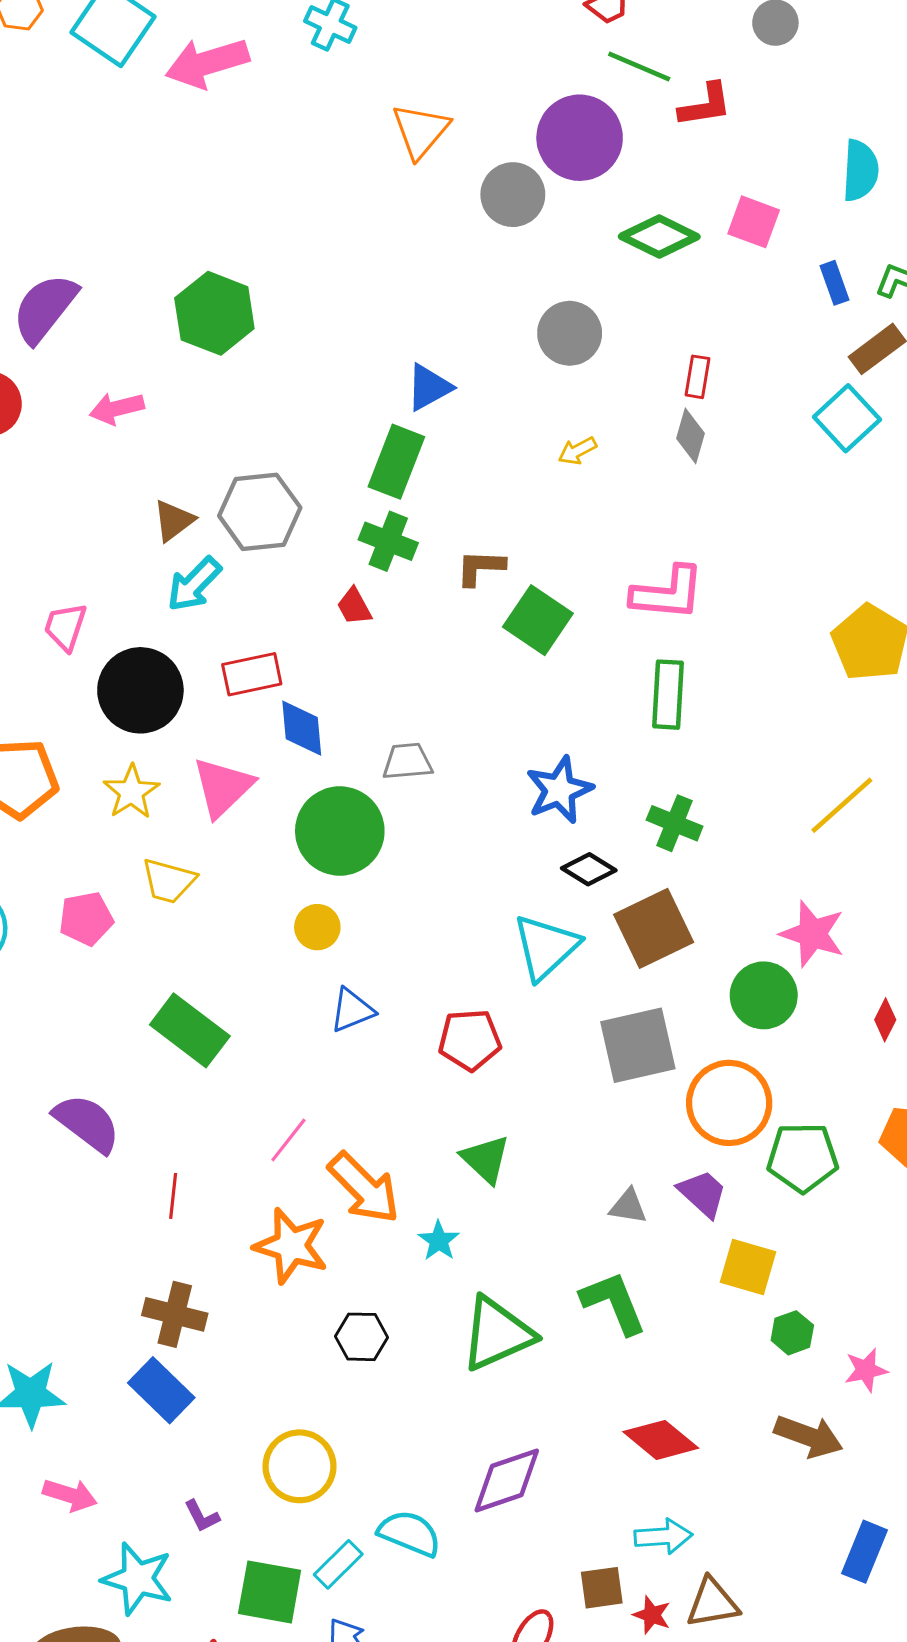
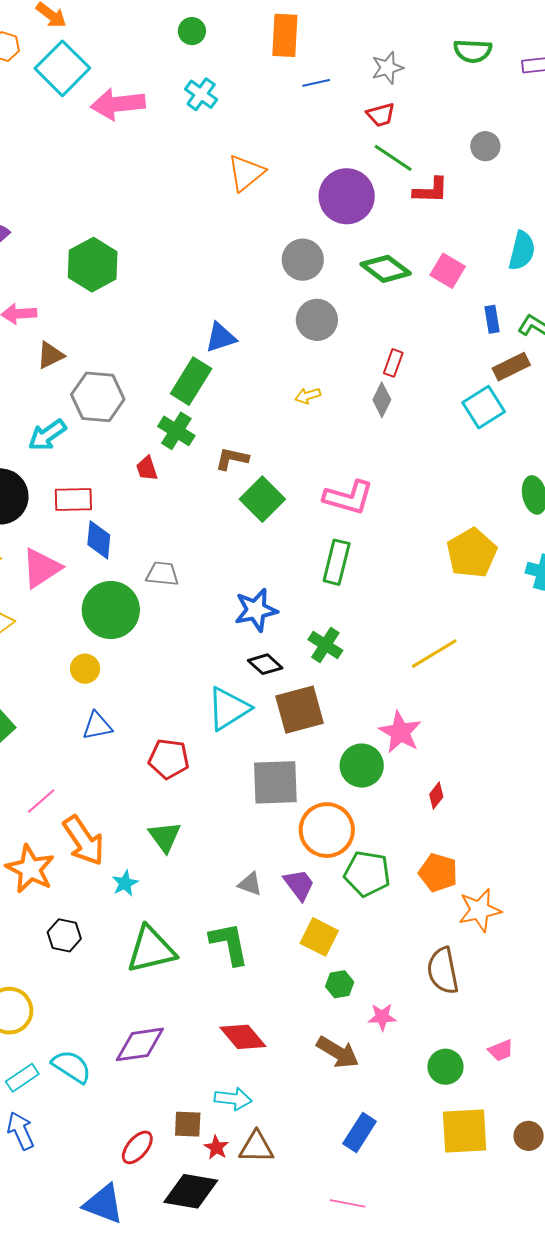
gray circle: (513, 195) -> (303, 260), moved
brown triangle: (174, 520) -> (50, 355), moved

